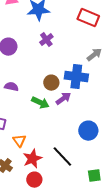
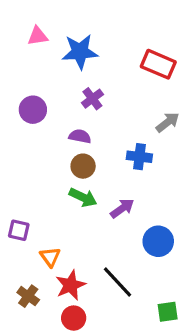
blue cross: (76, 77) -> (139, 157), size x0.7
brown circle: (51, 83) -> (83, 166), moved
purple semicircle: (11, 87) -> (80, 136), moved
purple arrow: (63, 99) -> (122, 208), moved

